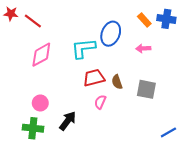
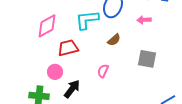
red trapezoid: (94, 78) -> (68, 48), moved
brown semicircle: (117, 82) -> (114, 40), moved, turned -112
pink circle: (40, 103) -> (55, 72), moved

